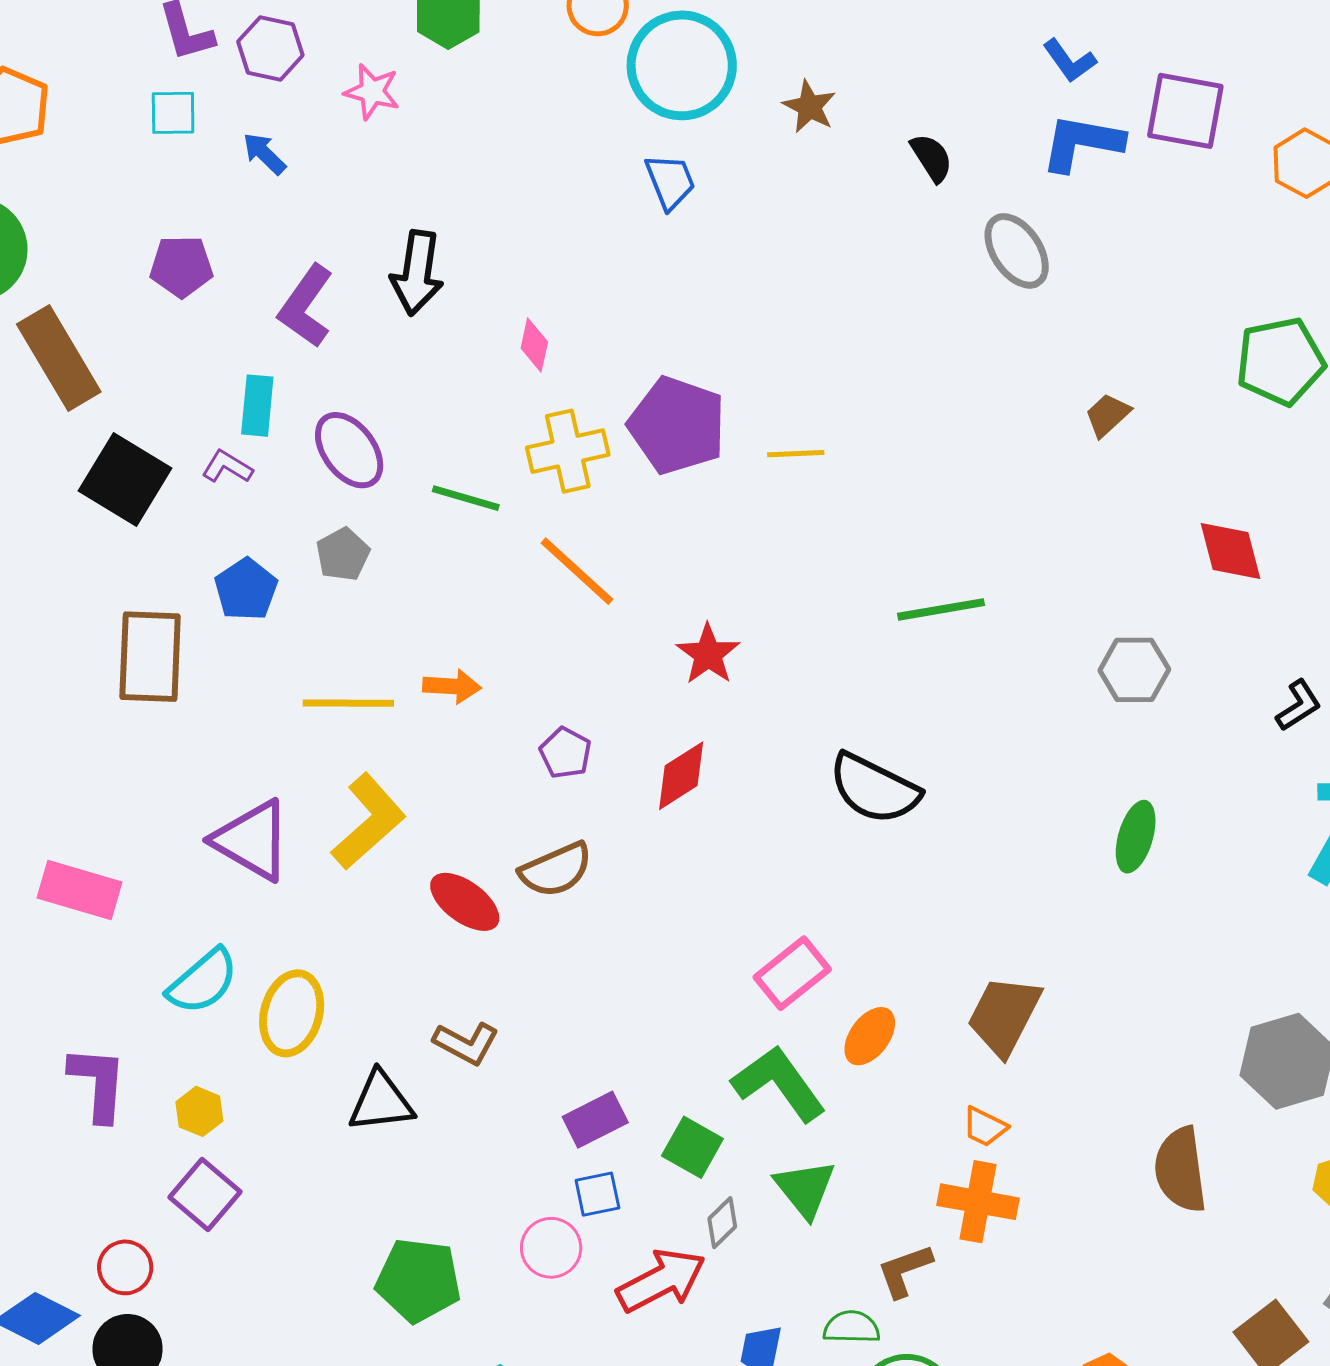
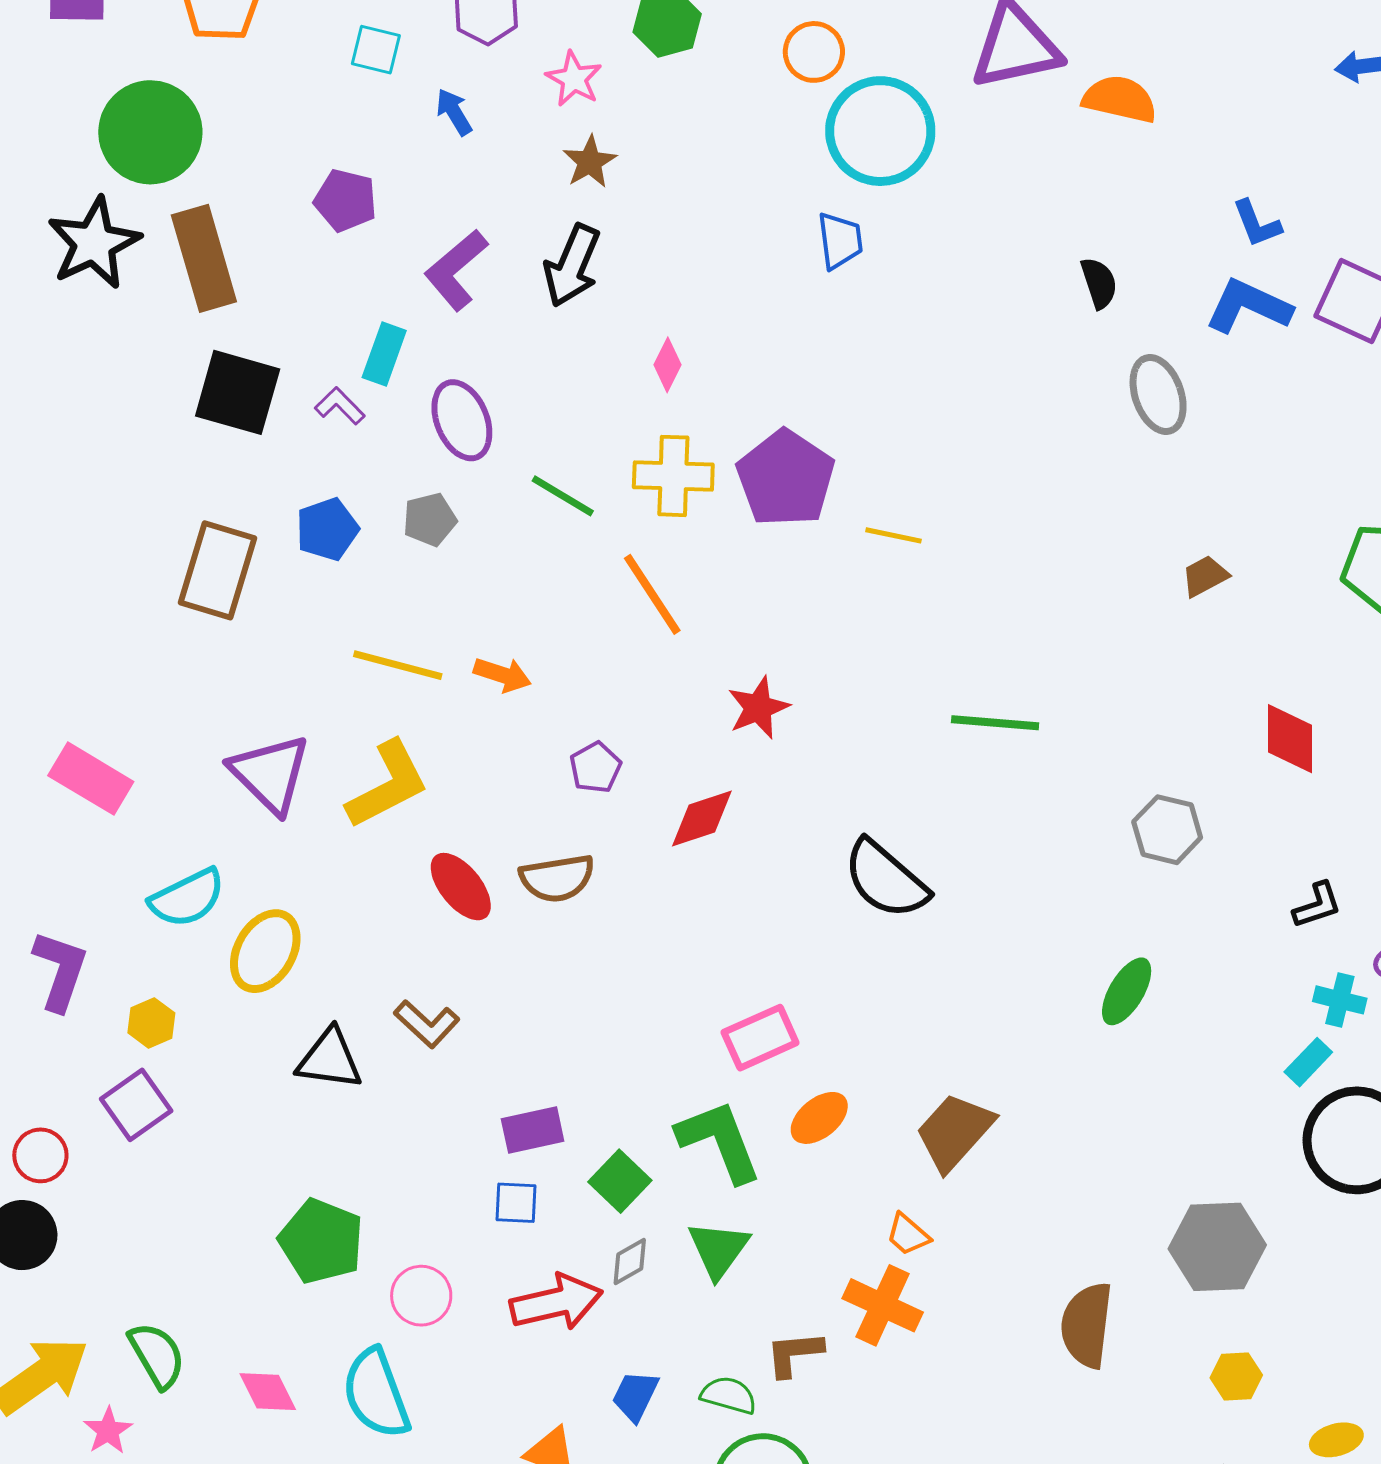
brown star: (809, 107) -> (590, 162), moved
black square: (125, 479) -> (238, 392), turned -30
pink circle: (551, 1248) -> (421, 1296), moved

